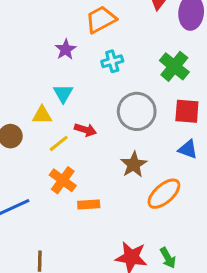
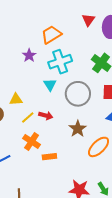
cyan cross: (112, 61) -> (60, 62), size x1.6
cyan triangle: (63, 93) -> (50, 85), moved
red arrow: (85, 130) -> (46, 116), moved

